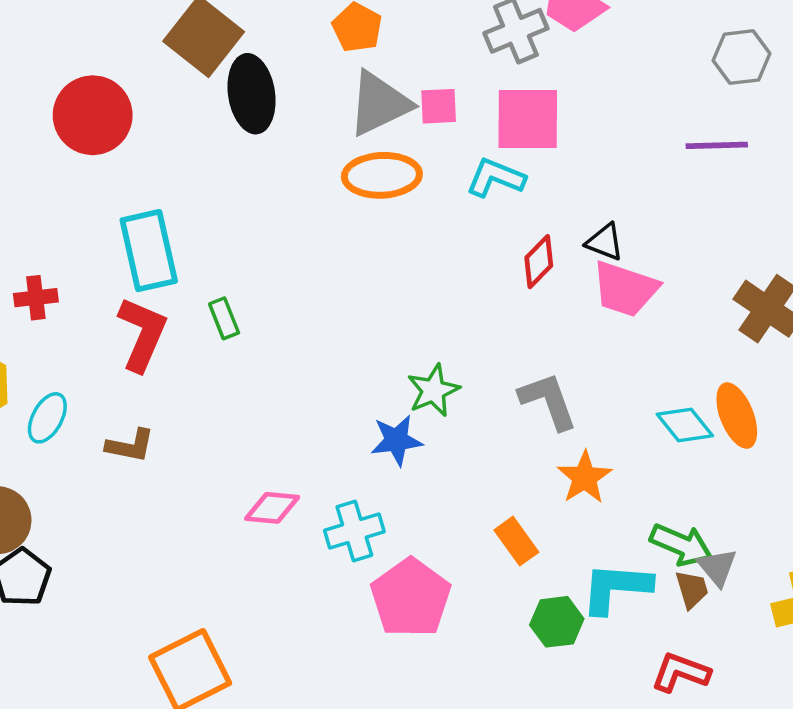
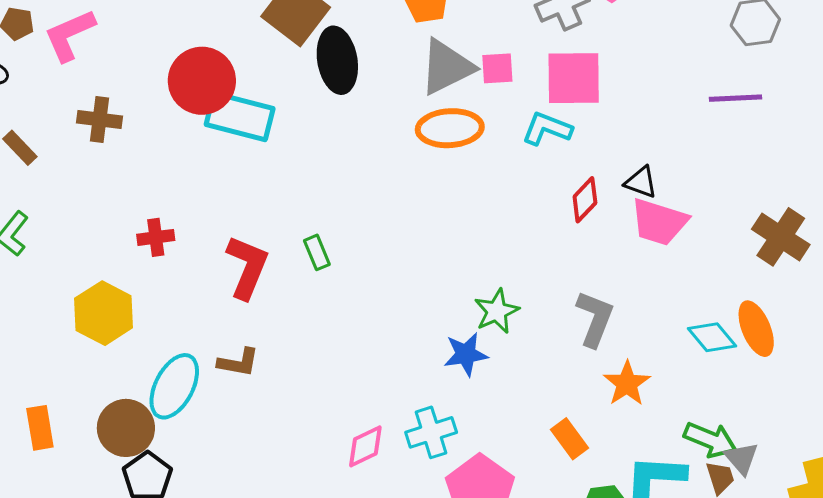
cyan rectangle: (149, 251) -> (240, 116), moved, turned -62
gray L-shape: (548, 401) -> (595, 319), turned 42
cyan ellipse: (47, 418) -> (174, 386), moved, size x1.5
pink diamond: (272, 508) -> (365, 446), moved, turned -30

